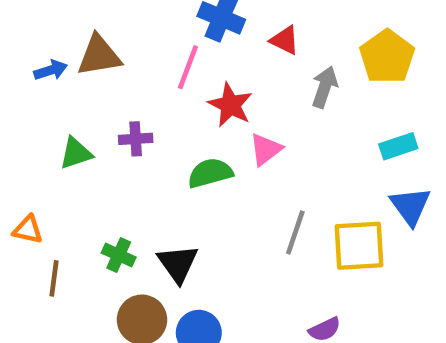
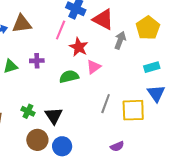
red triangle: (285, 40) -> (103, 19), size x1.6

